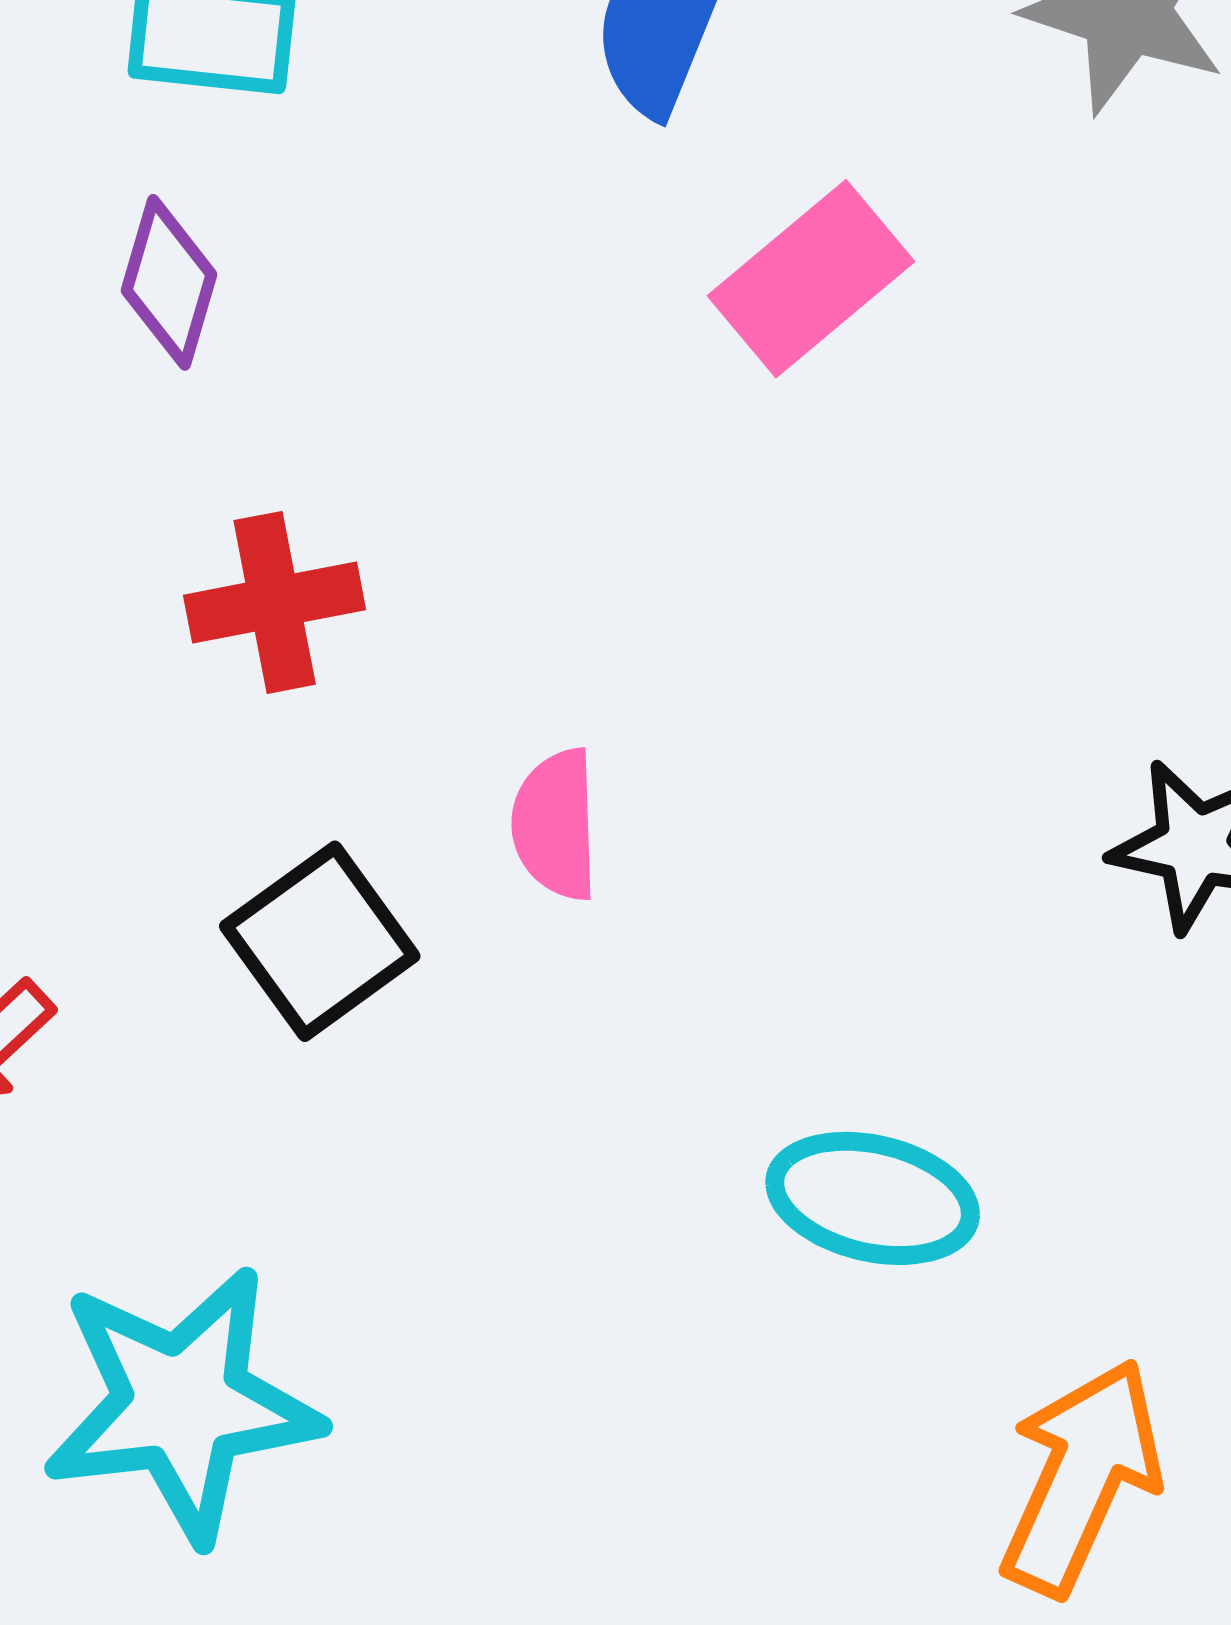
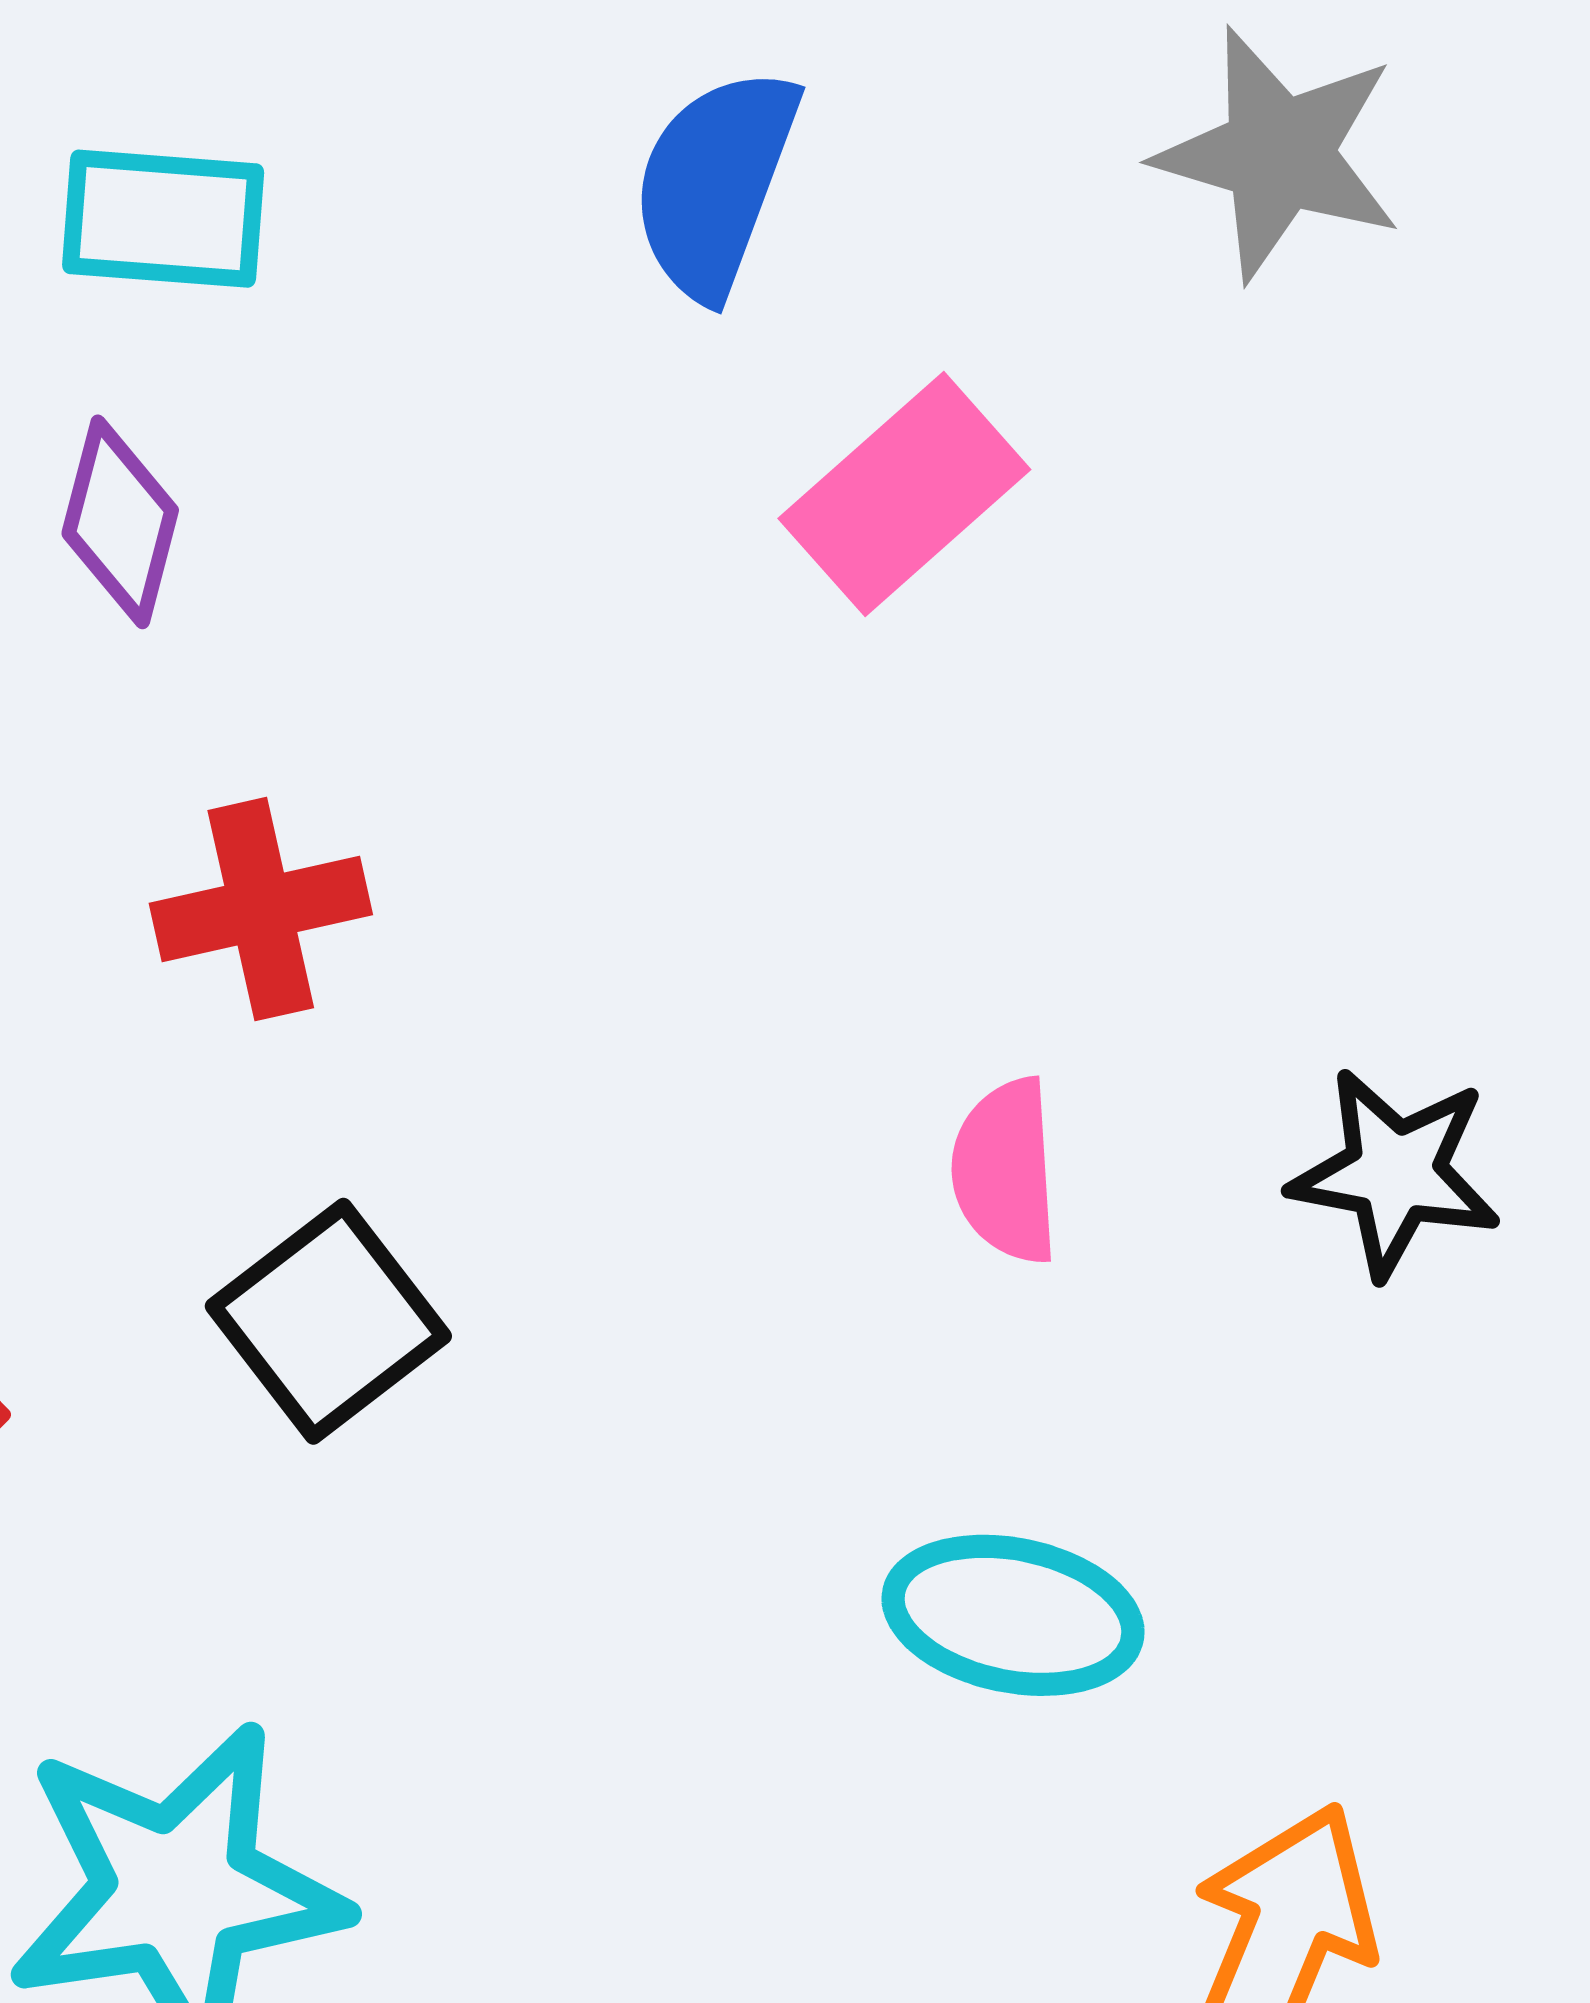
pink semicircle: (556, 825) -> (1006, 1171), moved

